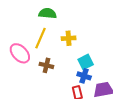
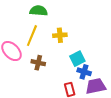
blue cross: (84, 76) -> (84, 72), moved

